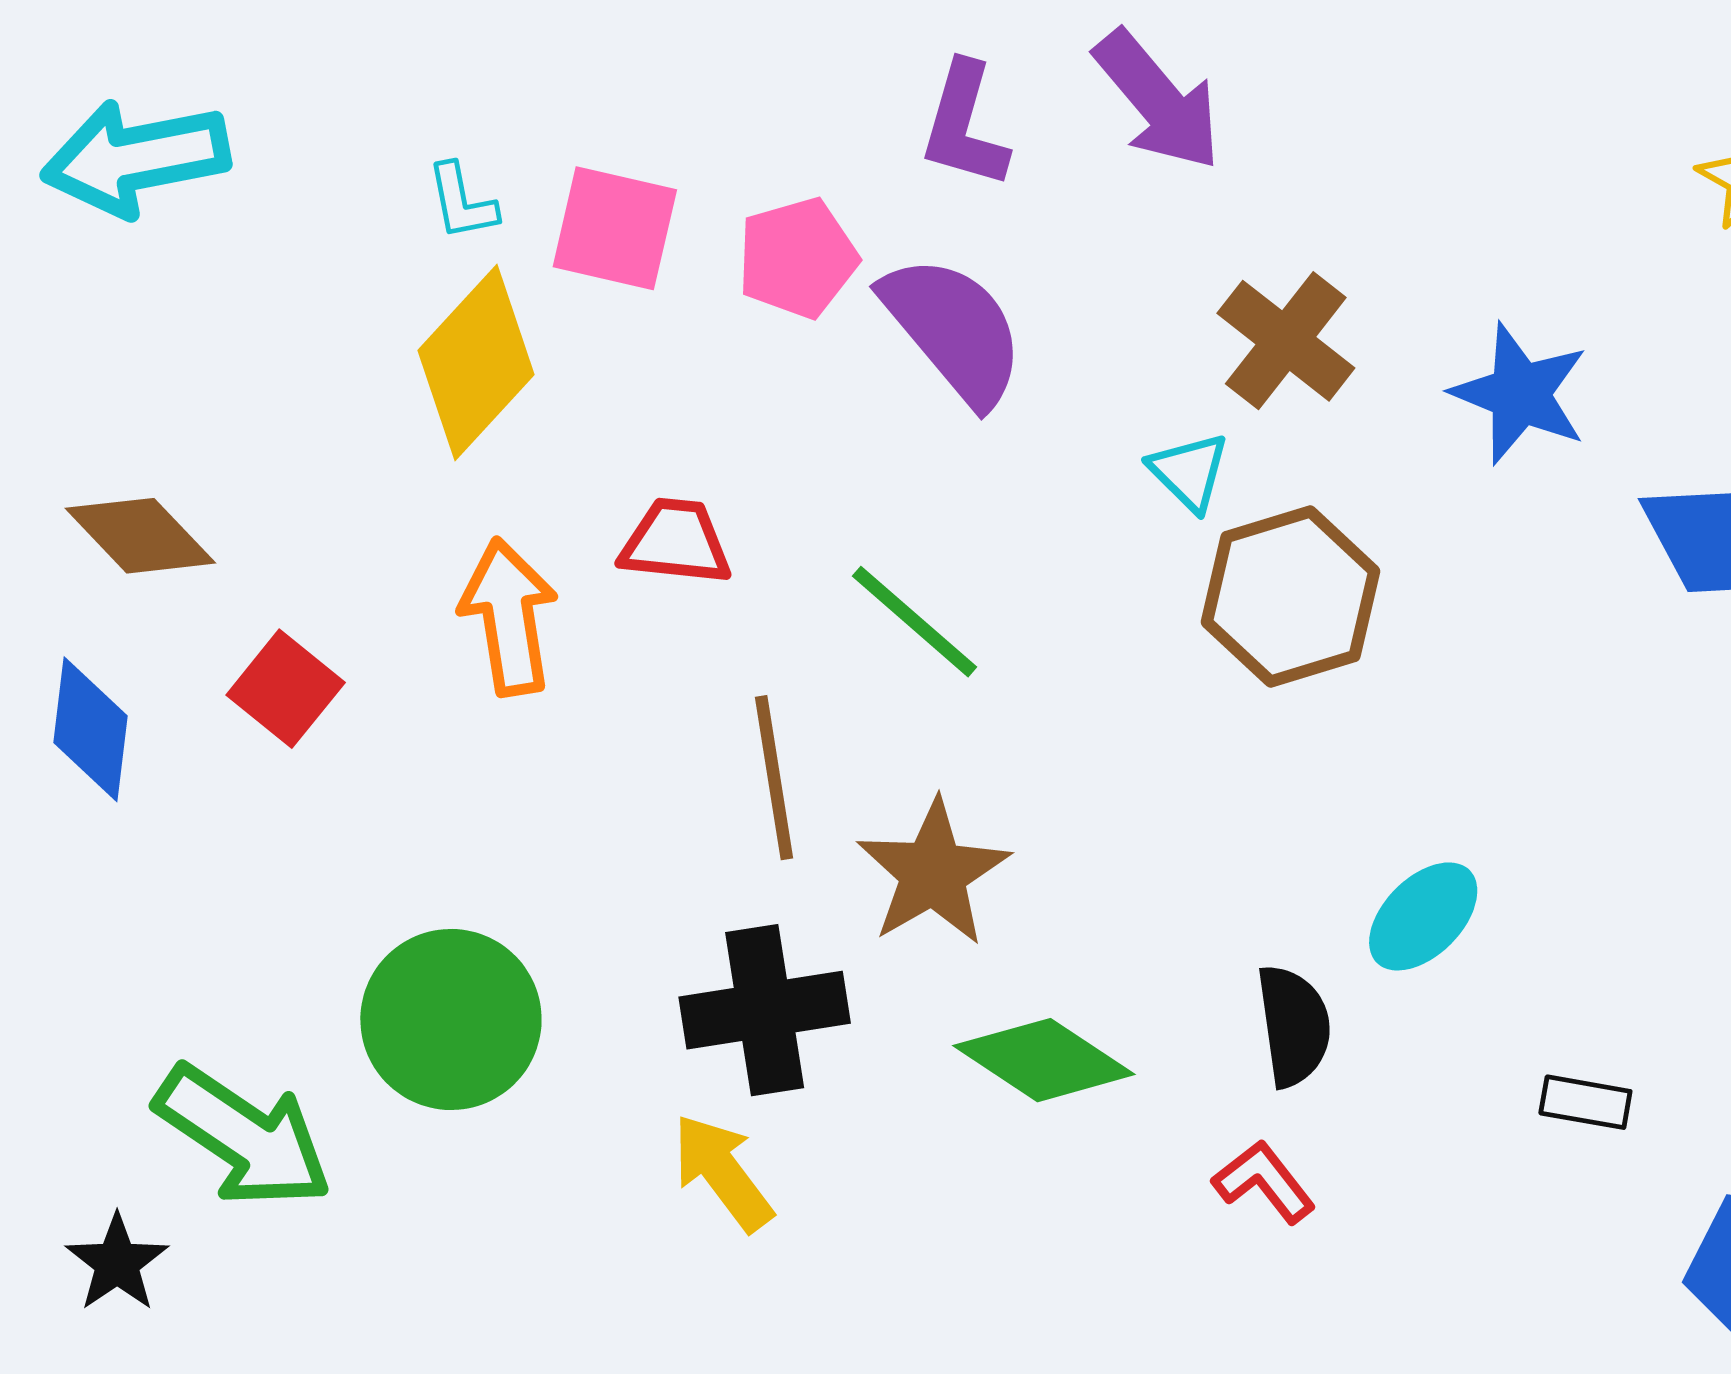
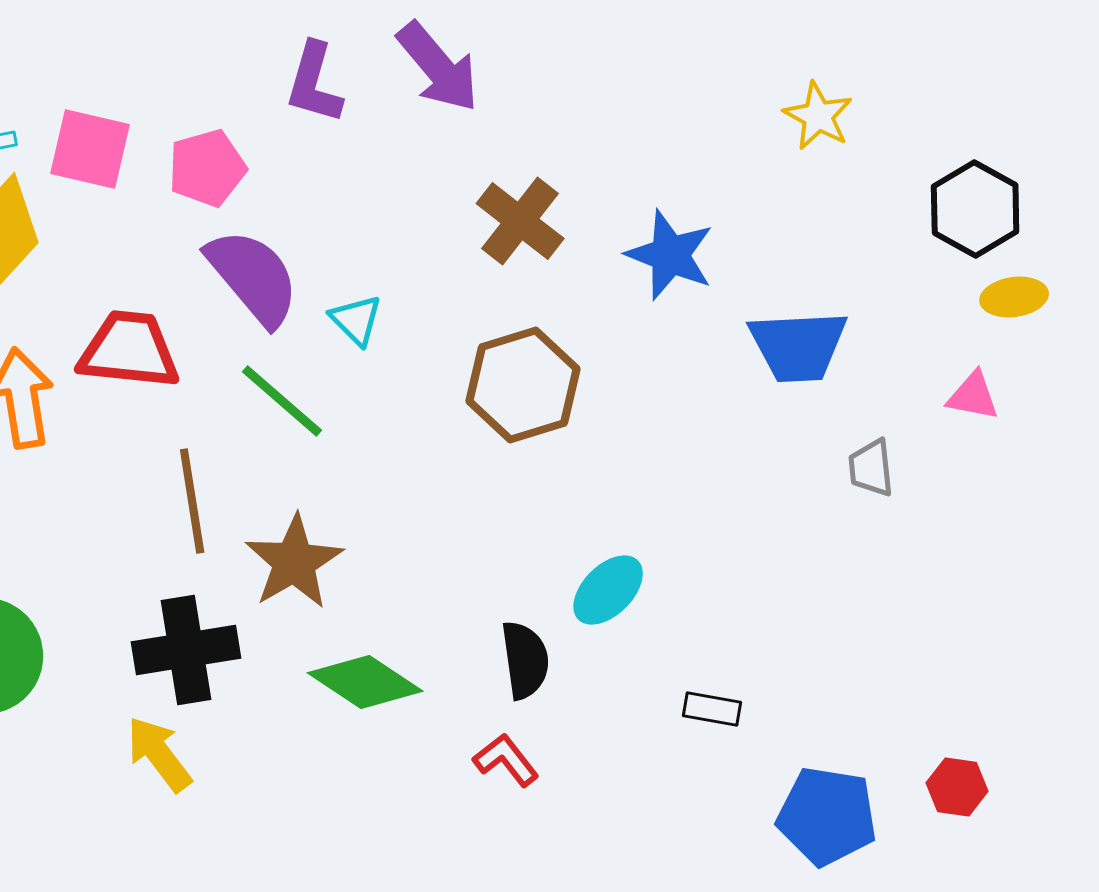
purple semicircle: (953, 330) -> (253, 277), moved
cyan triangle: (1189, 472) -> (356, 320), moved
red trapezoid: (676, 542) -> (129, 350), size x1.4

